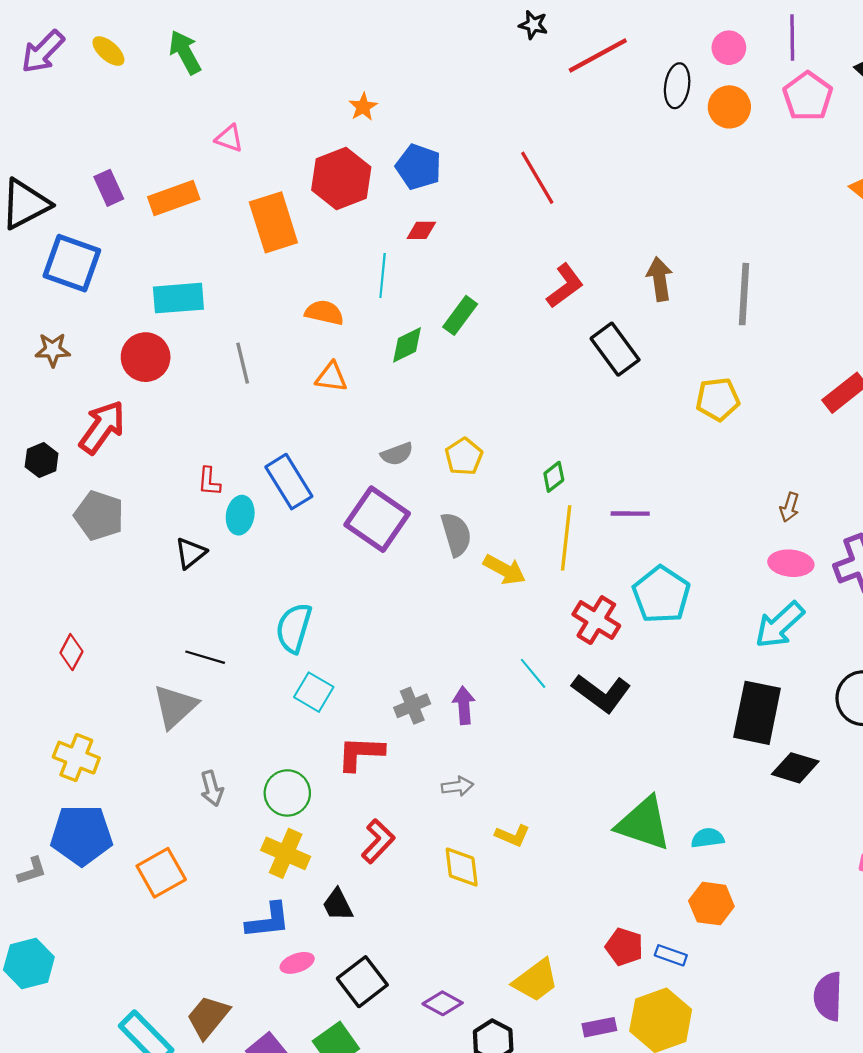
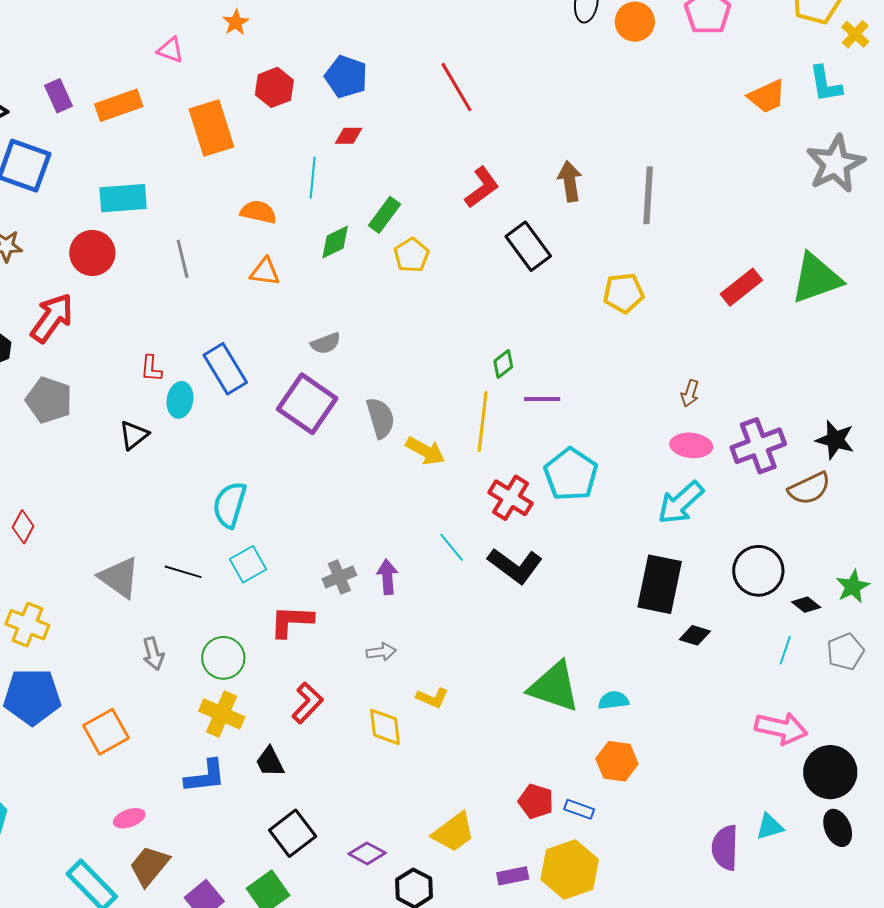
orange star: (363, 107) -> (236, 22), moved
red hexagon: (341, 179) -> (274, 87), size x0.7
yellow pentagon: (464, 457) -> (412, 255), moved
green diamond: (554, 477) -> (503, 364), moved
black line: (205, 657) -> (183, 572), moved
cyan square: (314, 692) -> (248, 564), turned 30
gray triangle: (175, 706) -> (119, 577), turned -42
black diamond: (795, 768) -> (695, 635), size x0.7
pink ellipse: (297, 963) -> (129, 818), moved

